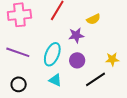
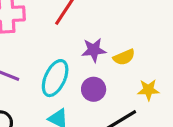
yellow semicircle: (93, 19) -> (124, 57), moved

